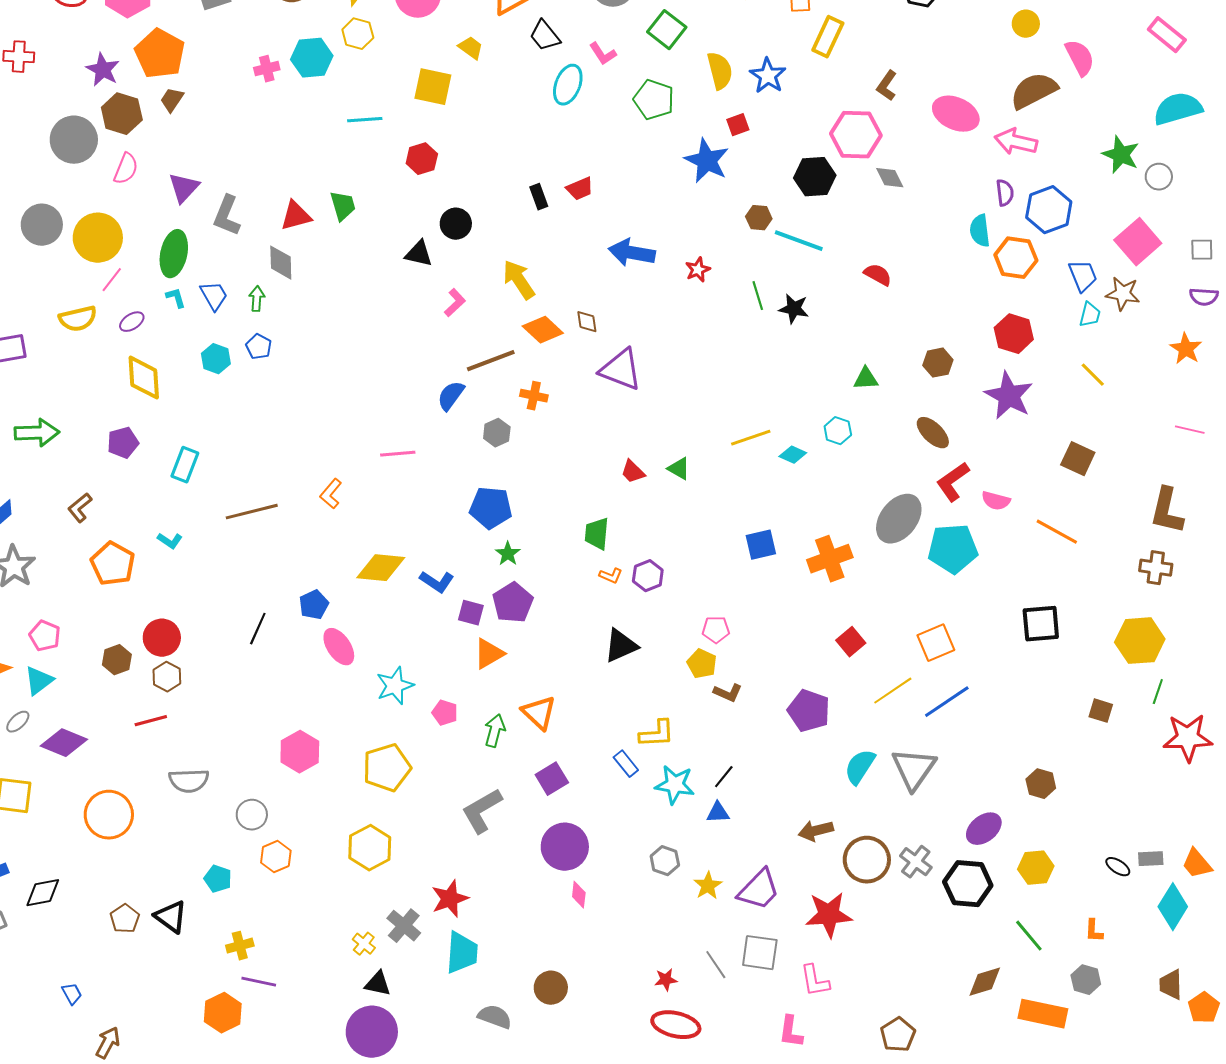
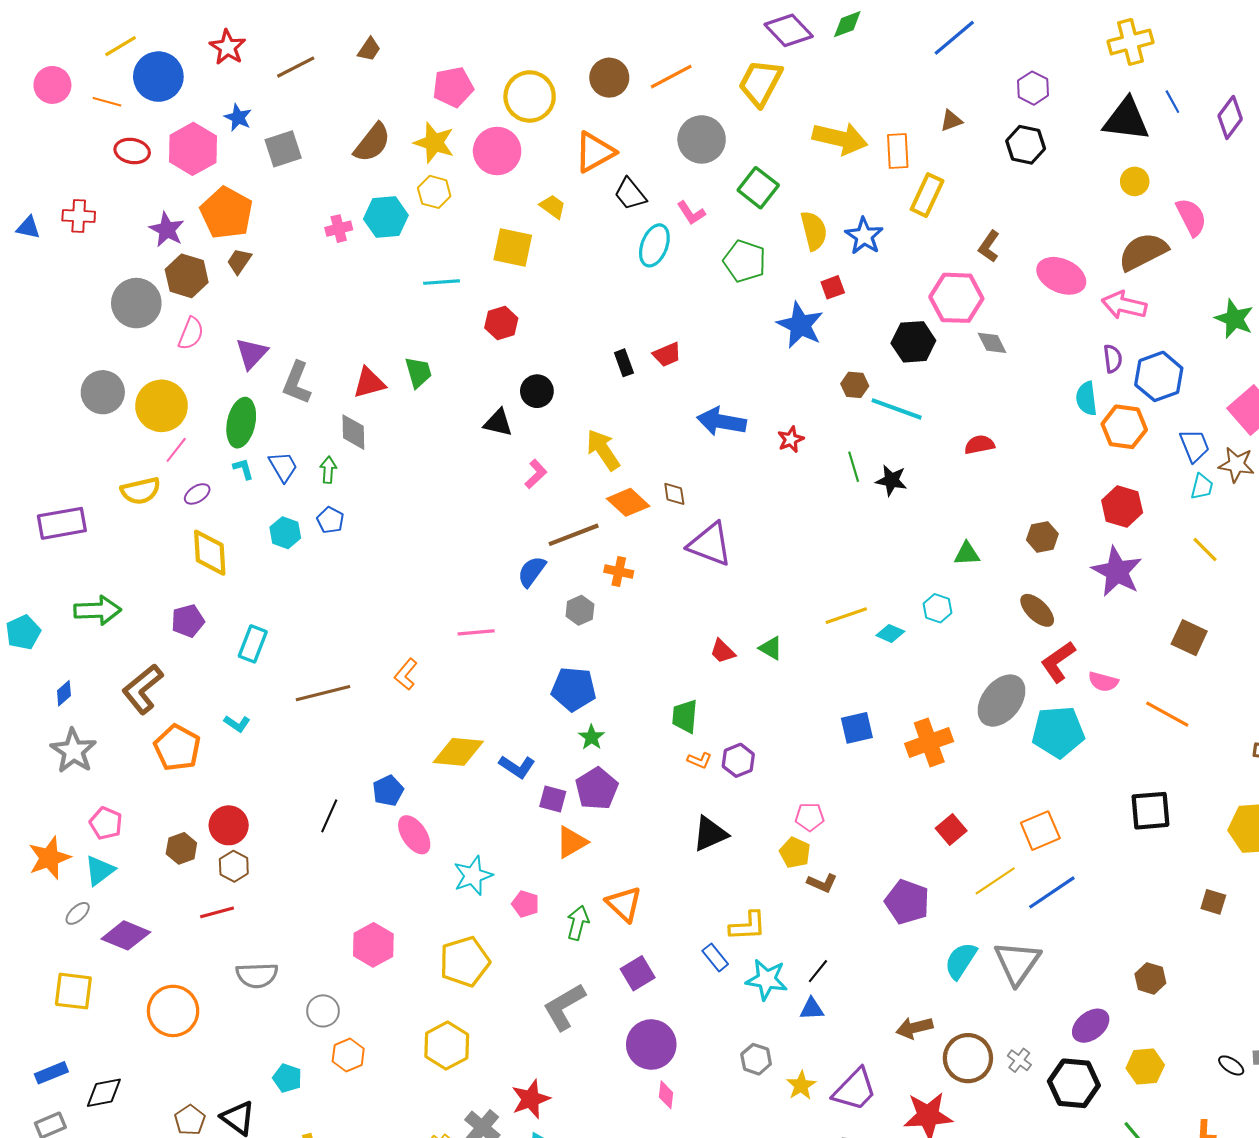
red semicircle: (878, 275) -> (979, 445), turned -40
brown L-shape: (80, 508) -> (143, 689), size x1.6
gray cross: (916, 862) -> (1019, 1060), size x0.7

